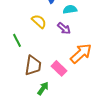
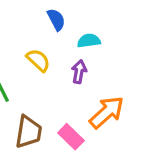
purple arrow: (64, 28) -> (79, 72), turned -120

